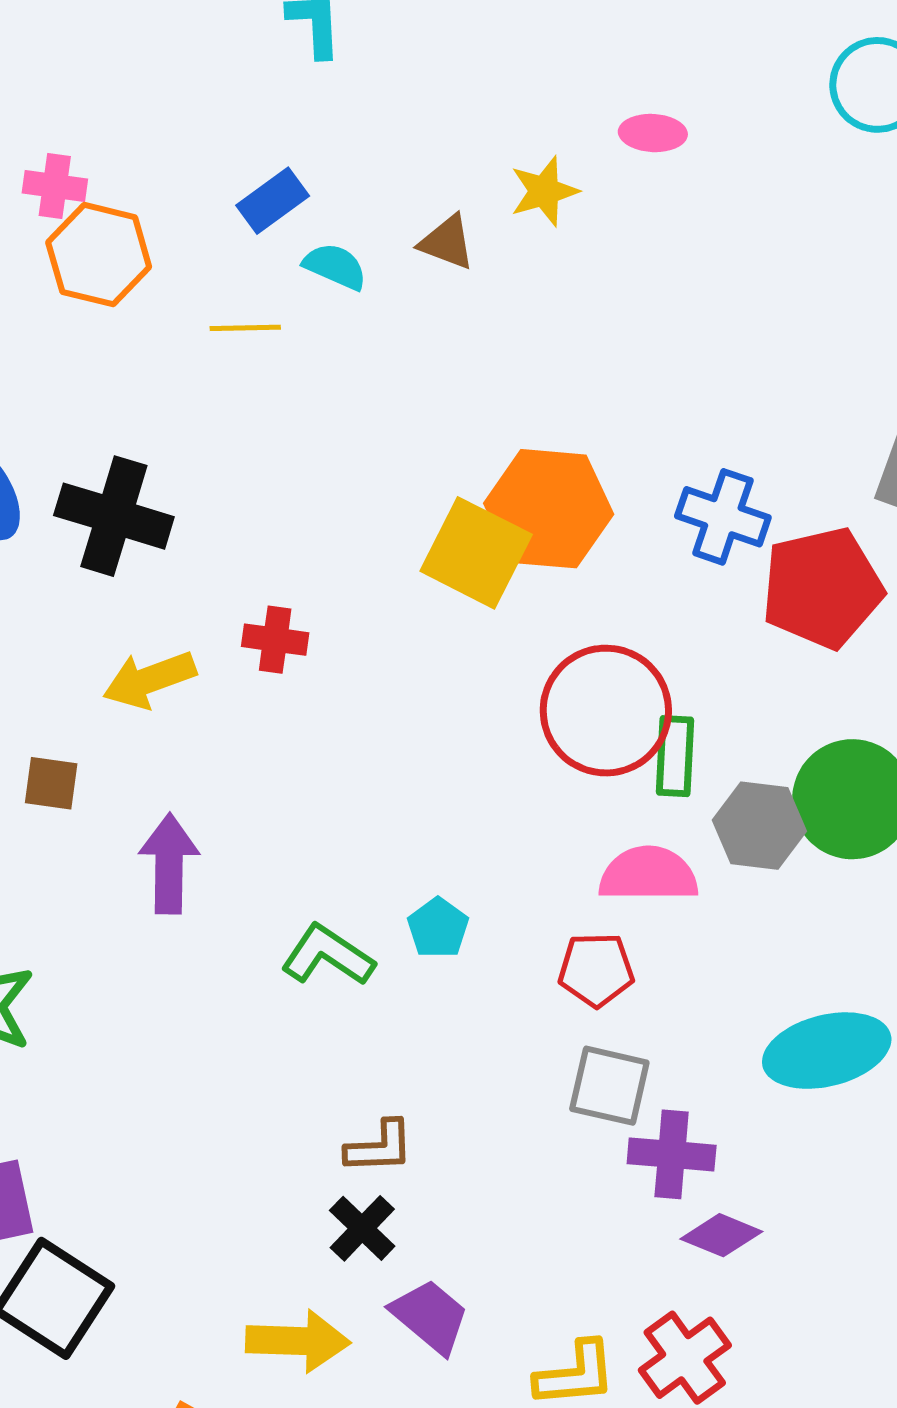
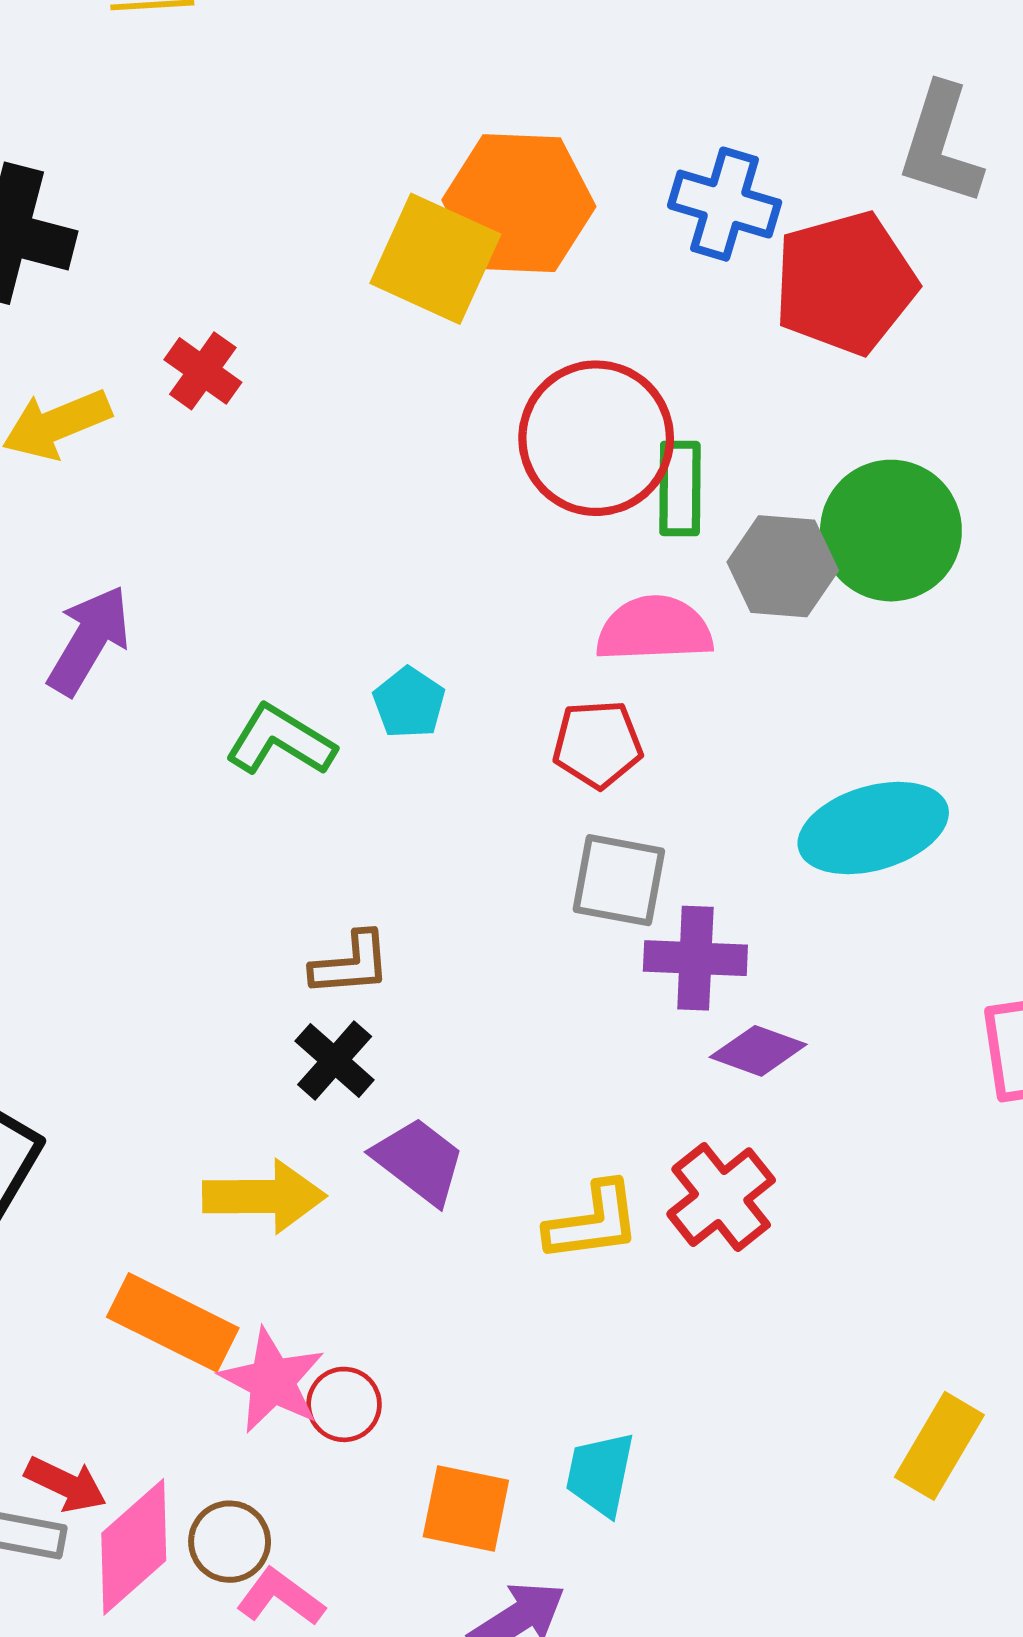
red cross: (275, 640) -> (203, 371), turned 30
purple arrow: (169, 864) -> (89, 640), turned 32

